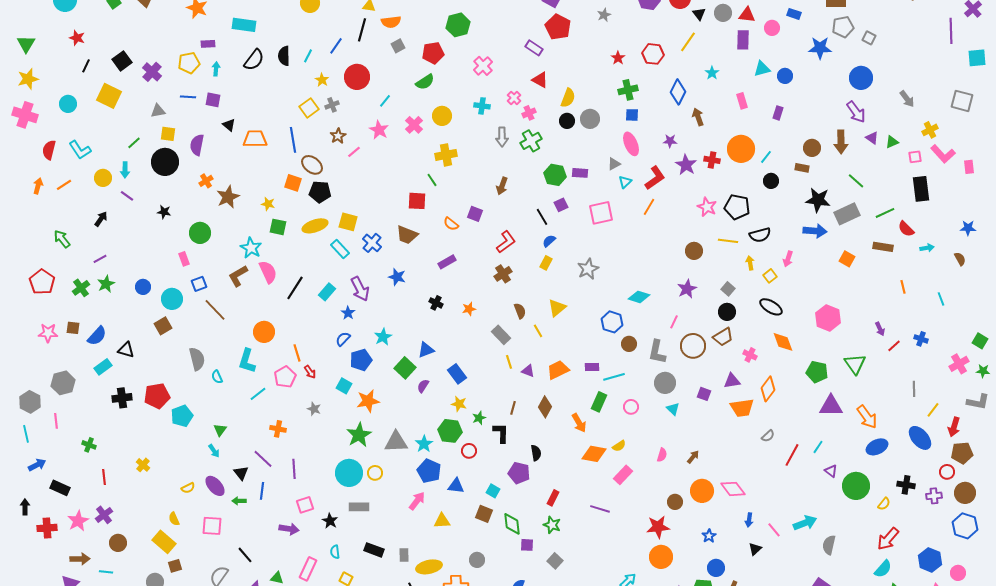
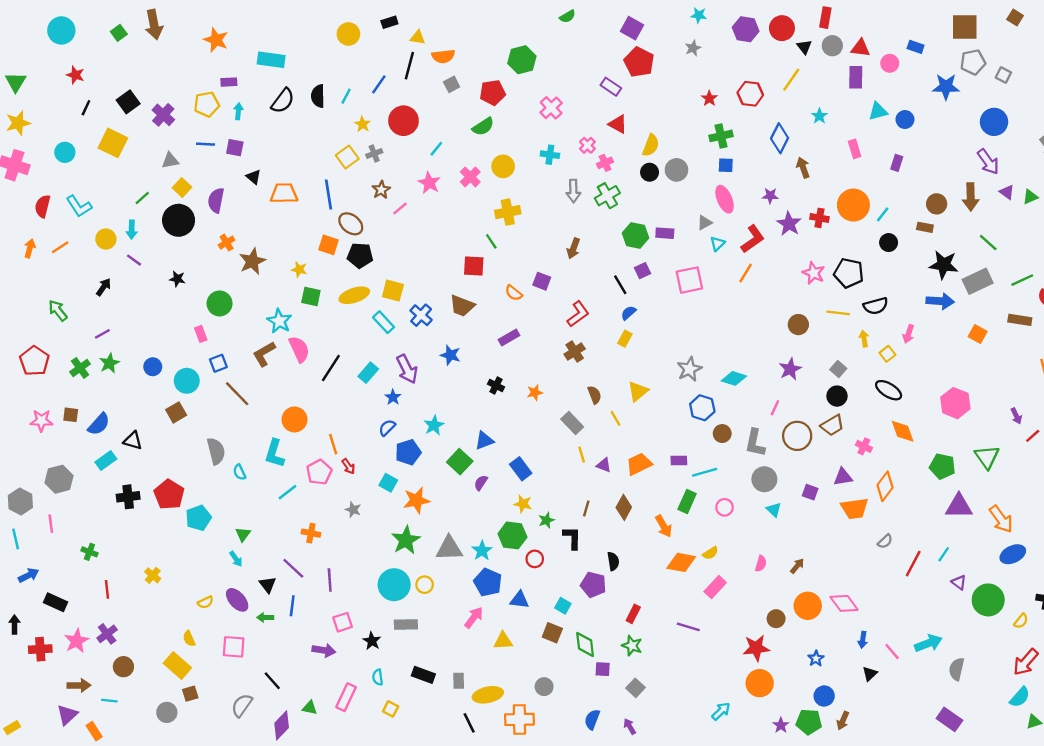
yellow square: (168, 134) -> (182, 187), turned 35
gray star: (588, 269) -> (689, 369), moved
red pentagon: (157, 396) -> (169, 494), turned -30

